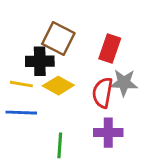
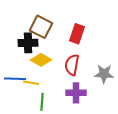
gray star: (124, 83) -> (104, 74), moved
yellow line: (21, 84) -> (31, 83), moved

